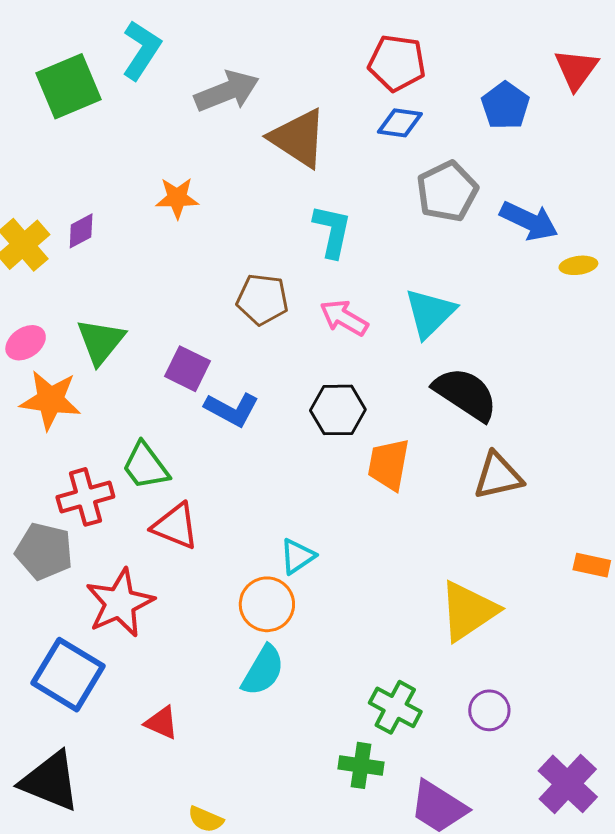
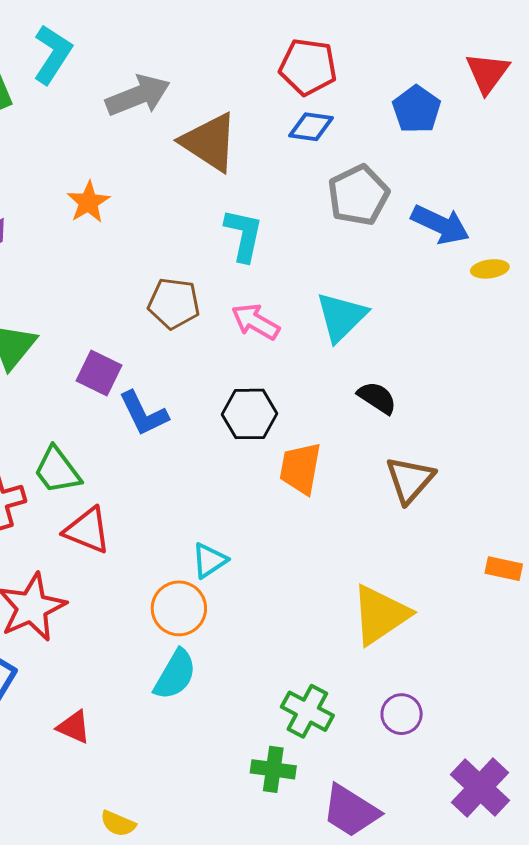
orange star: (177, 198) -> (88, 202), turned -30
black semicircle: (465, 394) -> (377, 398), size x0.6
blue L-shape: (232, 409) -> (143, 413), turned 36
brown triangle: (498, 476) -> (410, 480), turned -36

